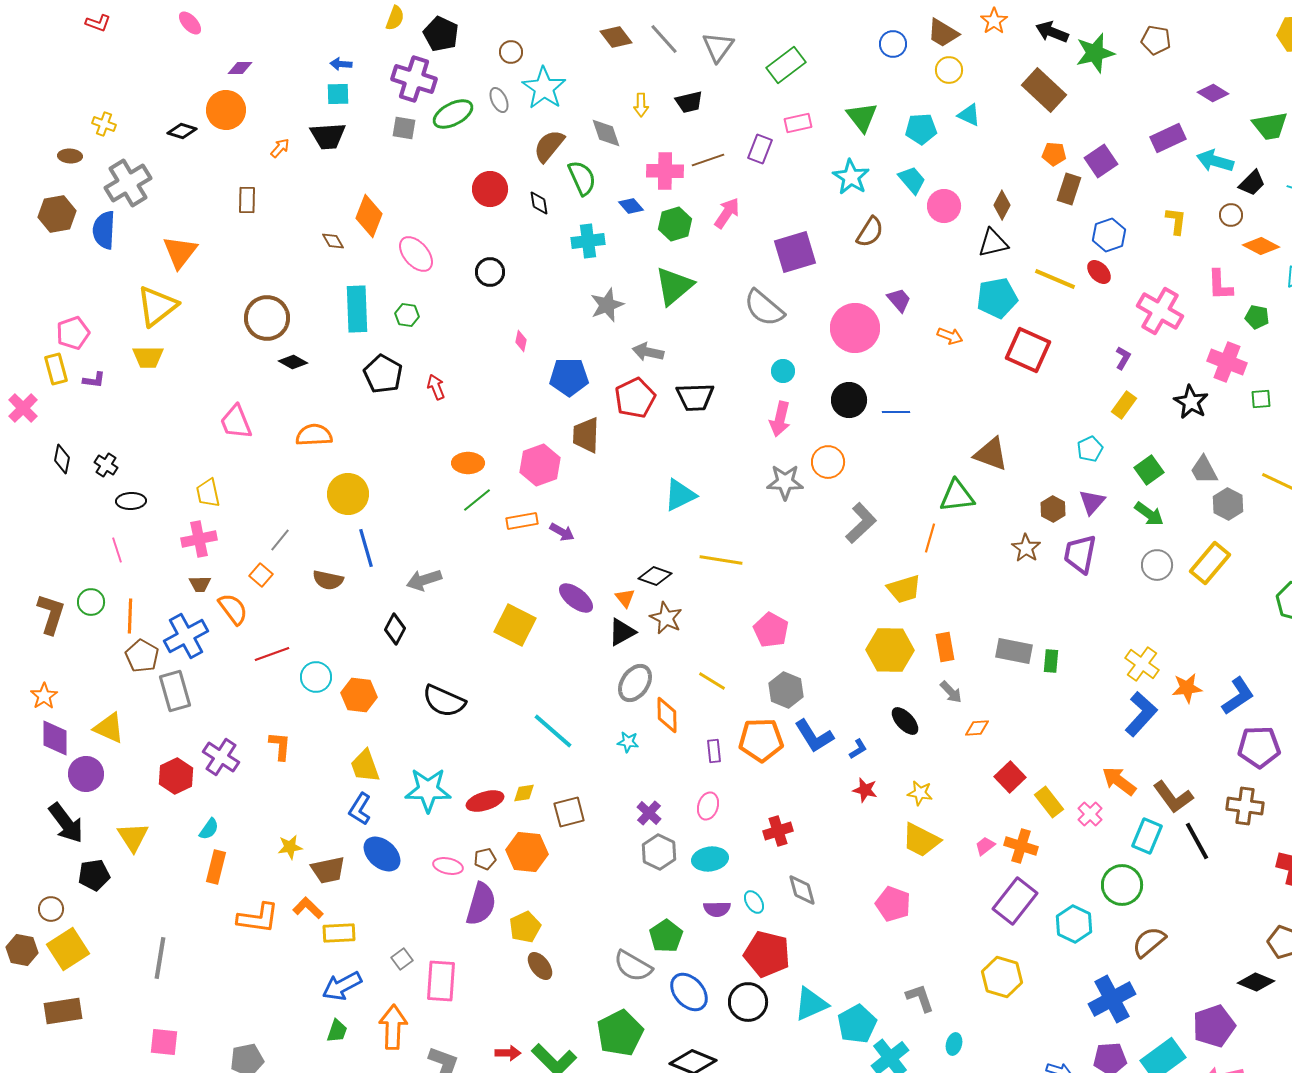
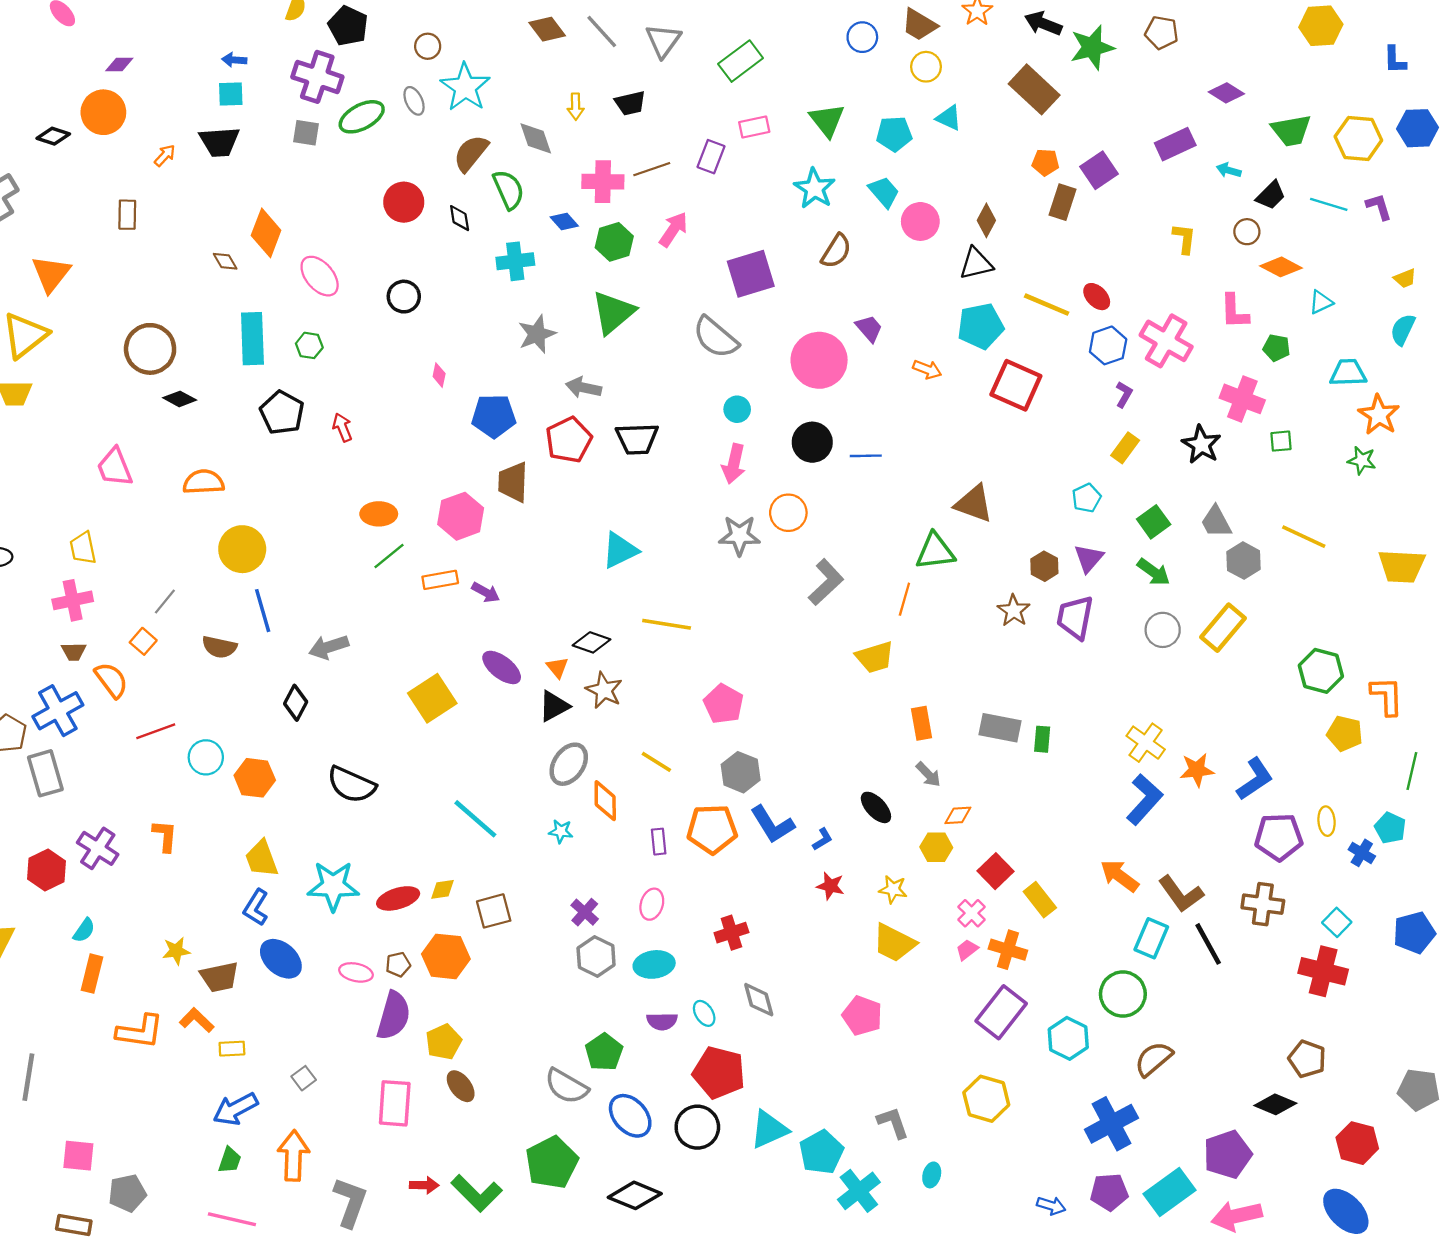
cyan arrow: (1215, 161) -> (1229, 170), size x0.6
blue hexagon: (1109, 235) -> (1108, 345), moved
yellow square: (515, 625) -> (432, 698), turned 30
yellow hexagon: (890, 650) -> (936, 847), moved, size x0.6
pink cross: (1090, 814) -> (972, 913), moved
yellow rectangle: (339, 933) -> (232, 1049), size x0.7
pink rectangle: (441, 981) -> (395, 1103), moved
pink square: (164, 1042) -> (78, 1156), moved

